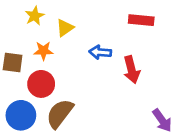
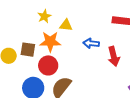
yellow triangle: (65, 28) -> (66, 25), turned 40
orange star: (43, 51) -> (50, 42), size x1.5

